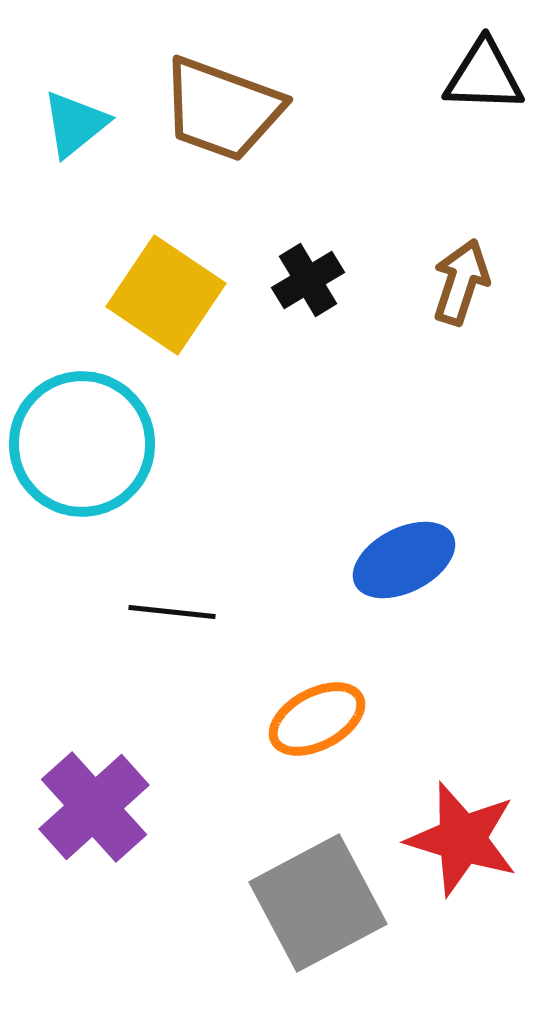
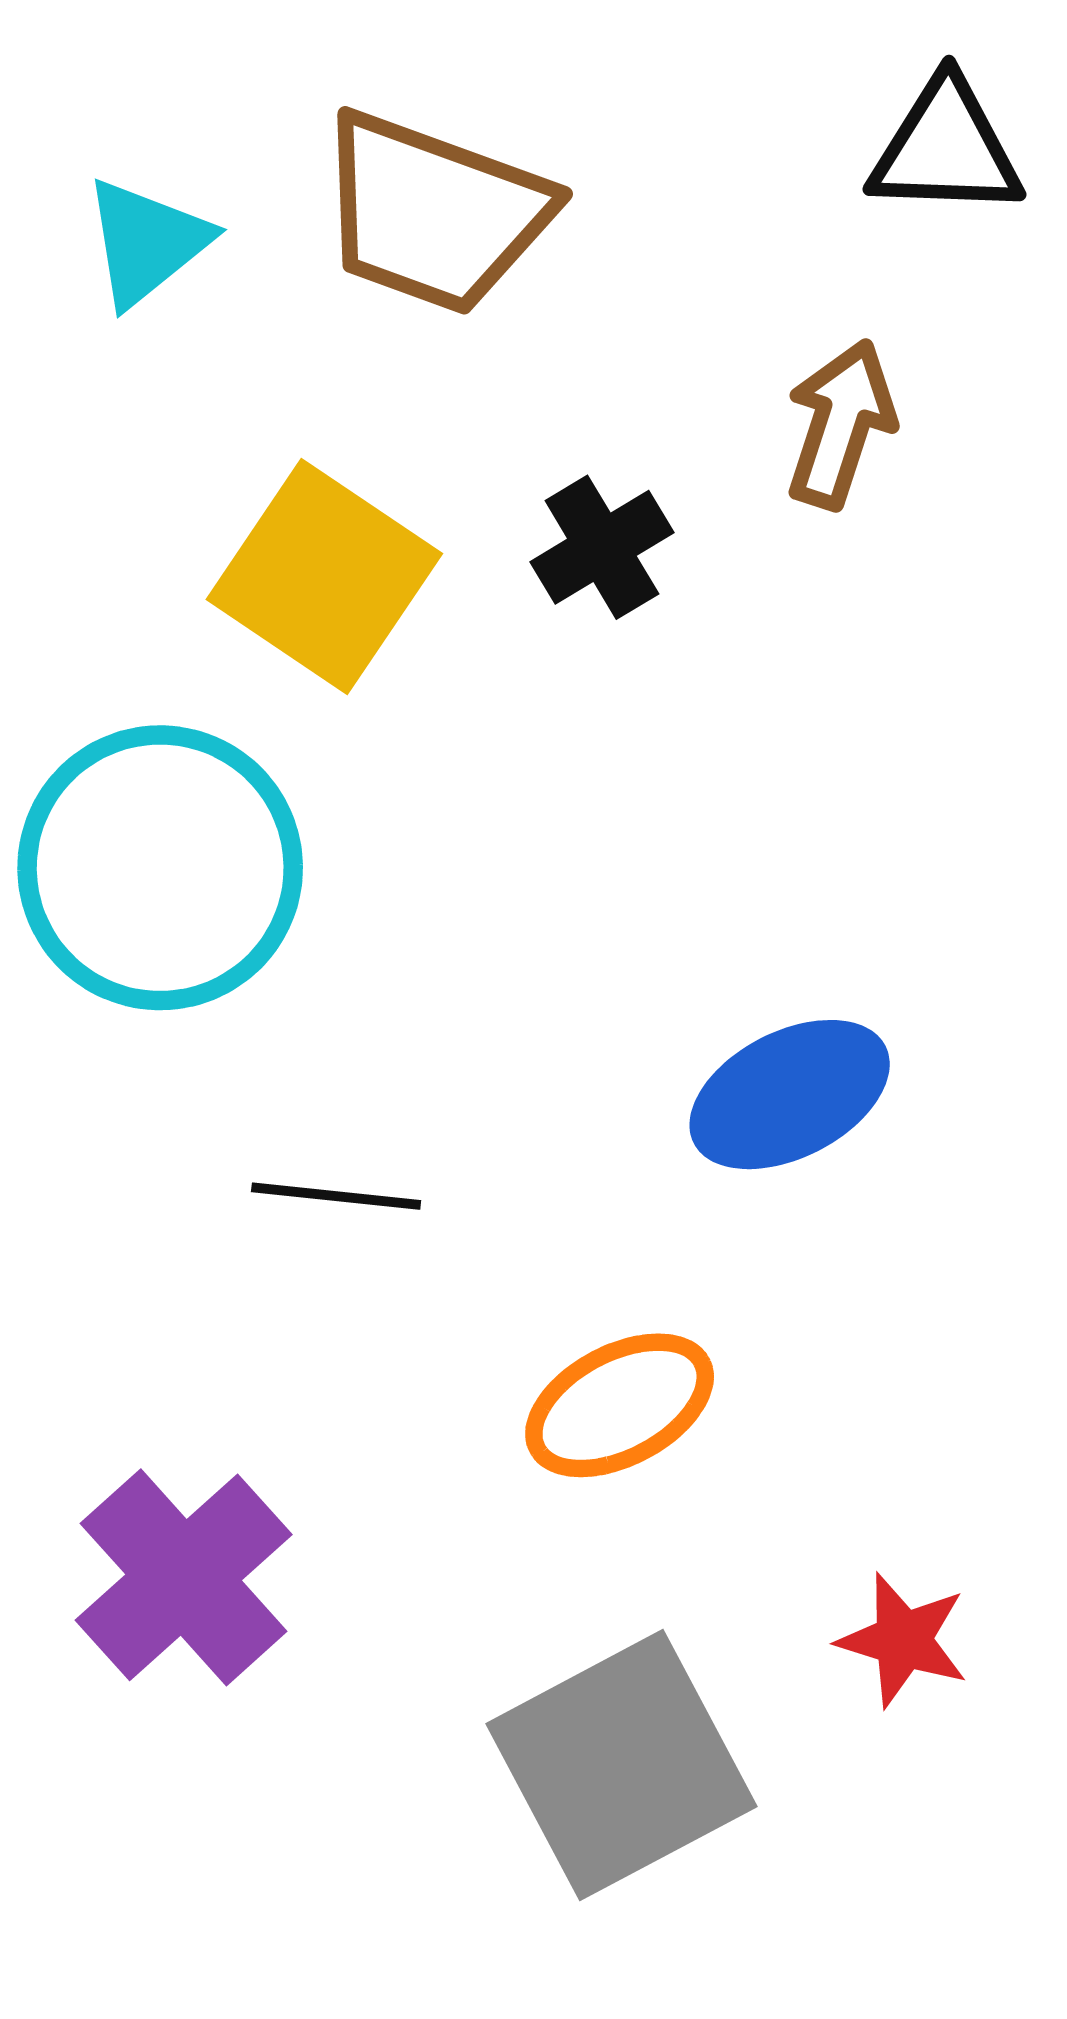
brown arrow: (461, 282) -> (840, 424), moved
red star: (462, 839) -> (903, 1640), size x0.6

